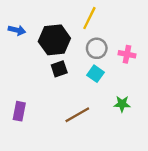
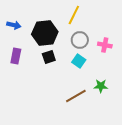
purple rectangle: (19, 111) -> (16, 56), moved
brown line: (77, 115) -> (76, 96), moved

